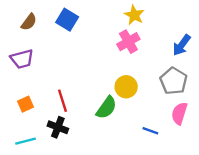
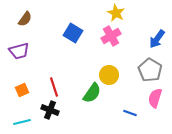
blue square: (67, 20) -> (73, 33), moved

